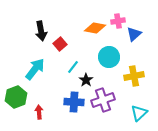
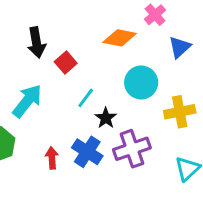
pink cross: (118, 21) -> (155, 15), moved, turned -32
blue cross: (74, 102) -> (87, 152), turned 30
red arrow: (39, 112) -> (52, 158), moved

